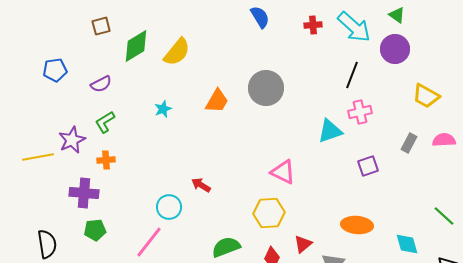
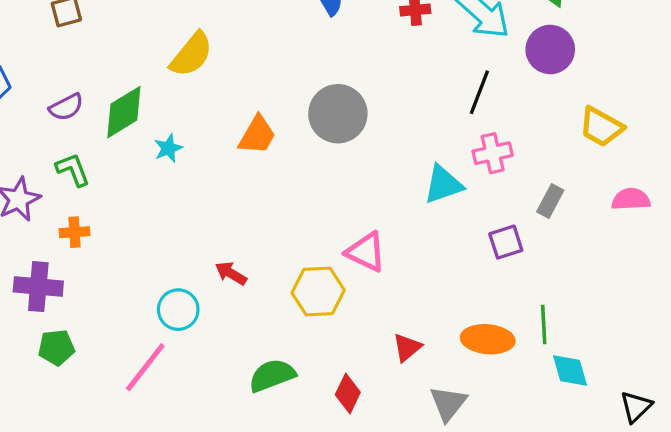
green diamond: (136, 46) -> (124, 112), moved
green L-shape: (105, 122) -> (73, 170), turned 100
gray rectangle: (409, 143) -> (550, 201), moved
yellow hexagon: (269, 213) -> (318, 291), moved
green line: (444, 216) -> (544, 324), moved, turned 45
red triangle: (303, 244) -> (407, 347), moved

